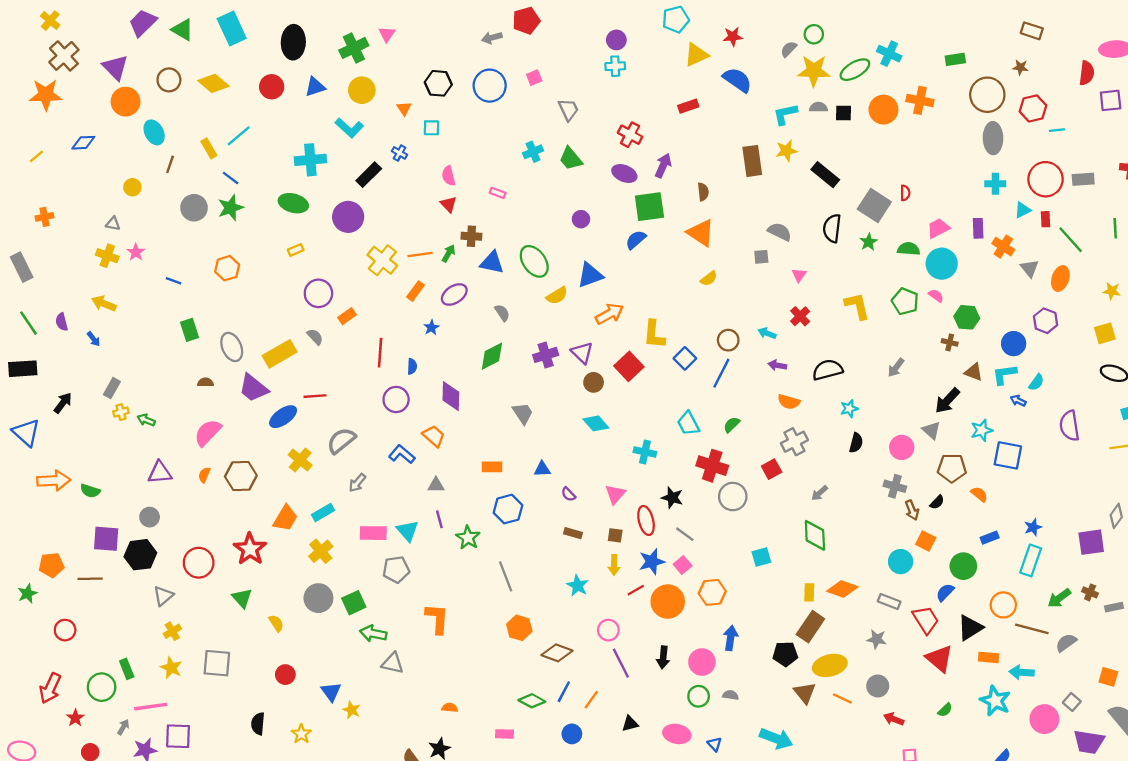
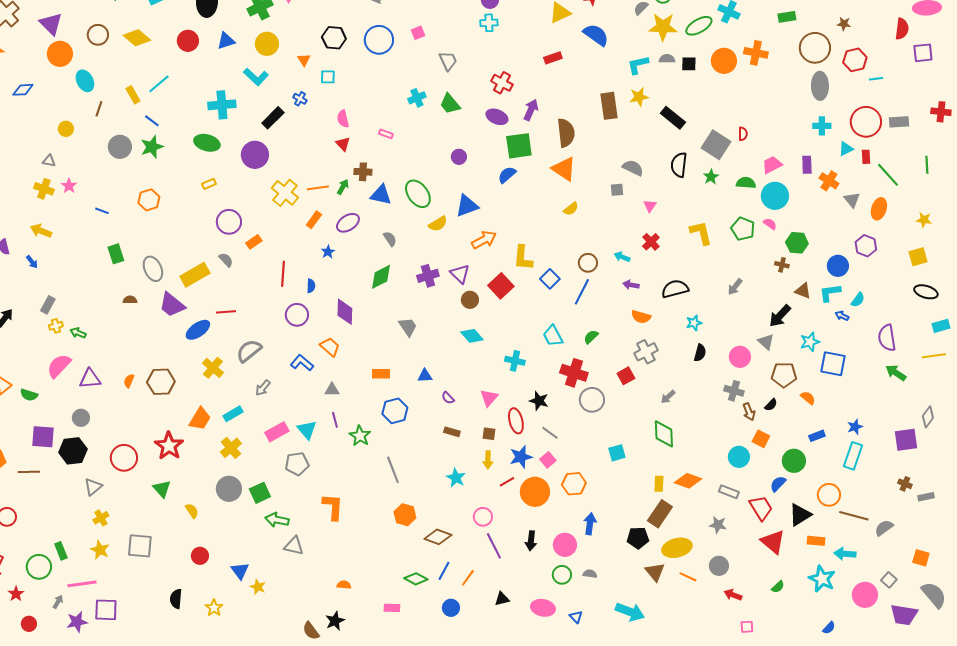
brown semicircle: (703, 192) -> (566, 133), size x1.8
pink semicircle: (208, 433) -> (59, 366), moved
pink rectangle: (373, 533) -> (277, 432), turned -30
green arrow: (1059, 598) -> (896, 373), moved, turned 70

